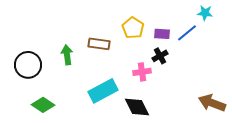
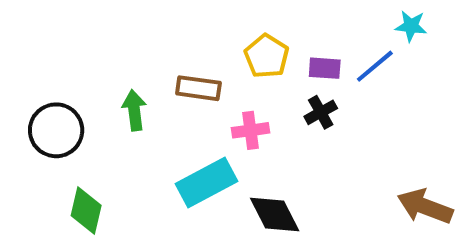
pink cross: (142, 72) -> (251, 130), moved
green diamond: (43, 105) -> (86, 211), turned 70

